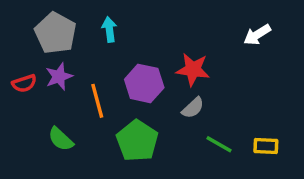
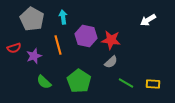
purple star: (59, 76) -> (34, 56), moved
purple hexagon: (144, 83) -> (86, 36), moved
orange line: (97, 101) -> (58, 45), moved
green semicircle: (61, 139) -> (44, 82), moved

